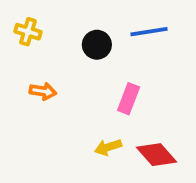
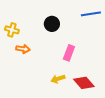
yellow cross: (28, 32) -> (12, 30), moved
blue line: (149, 32) -> (91, 14), moved

